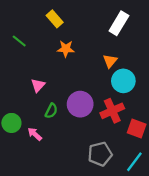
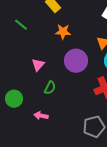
purple circle: (80, 104) -> (76, 61), moved
pink arrow: (35, 134) -> (41, 116), moved, turned -32

